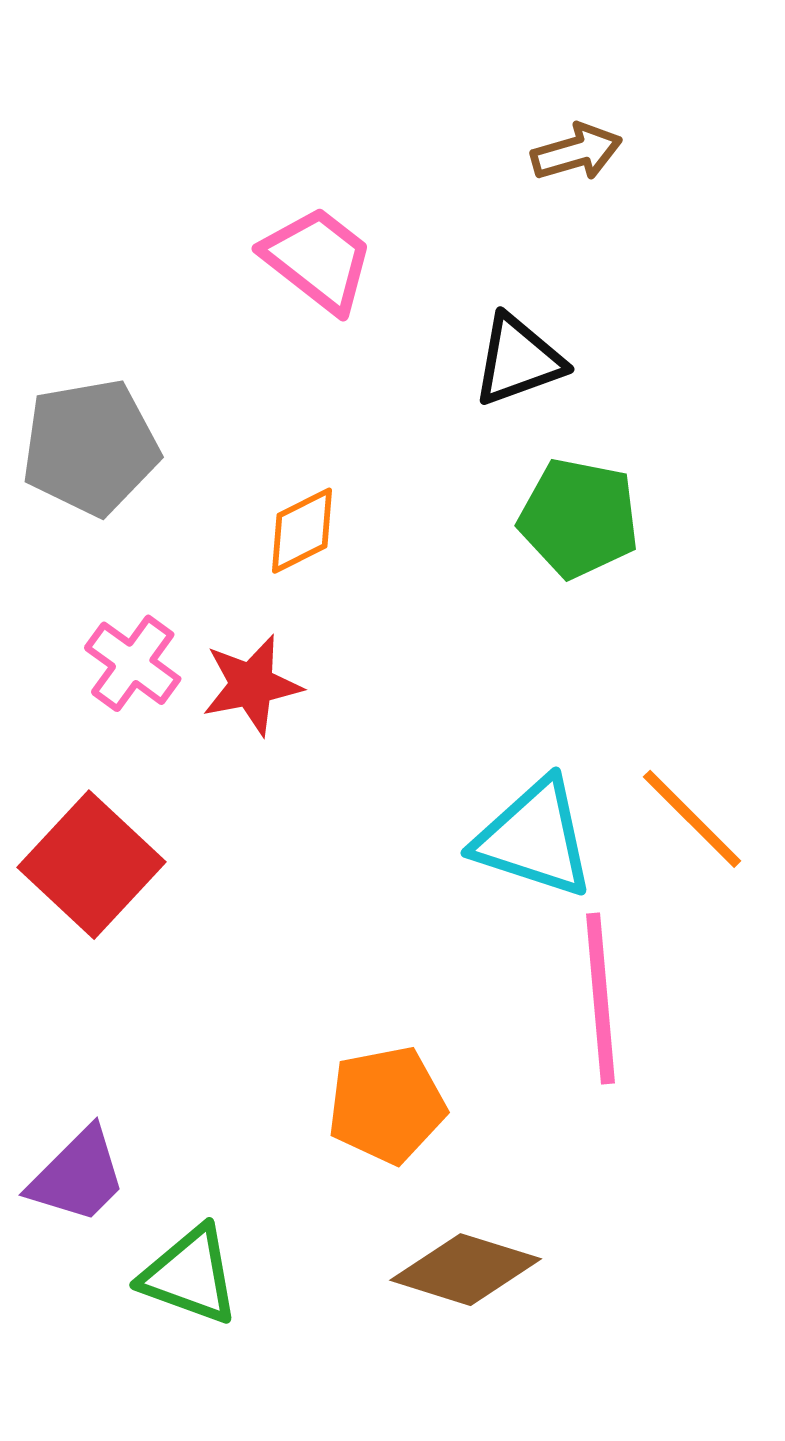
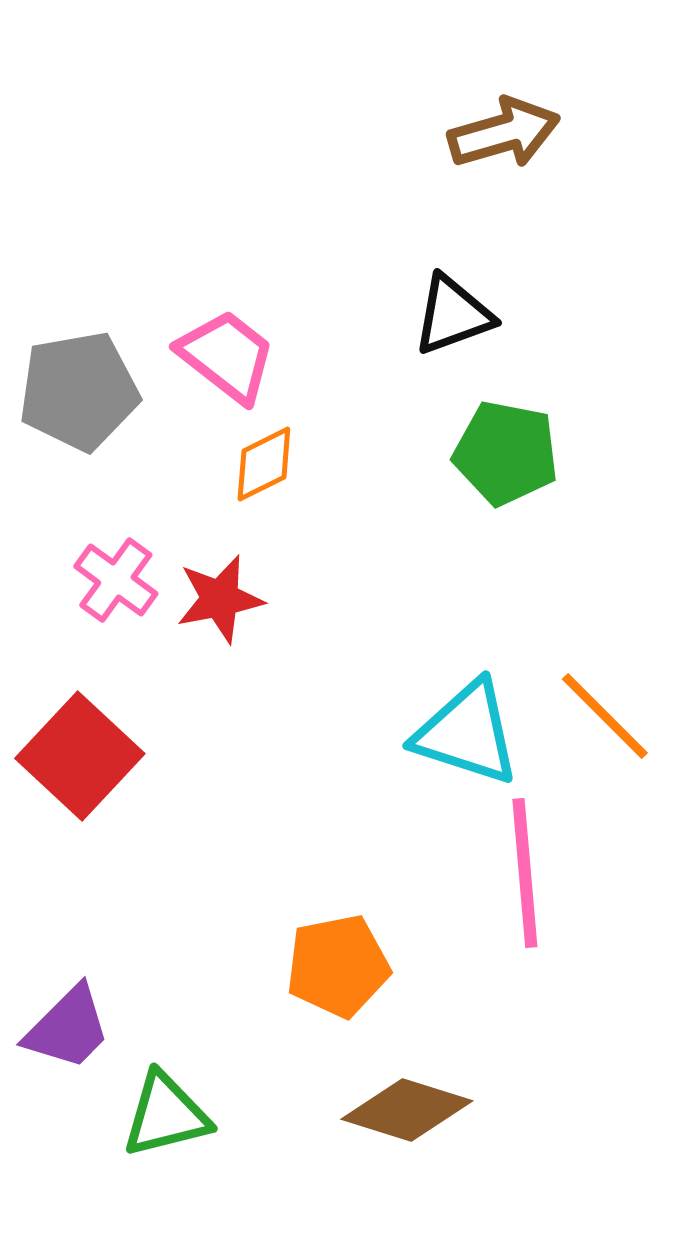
brown arrow: (577, 152) -> (504, 133), size x1.4
pink trapezoid: (318, 260) -> (227, 356), moved
green triangle: (190, 1275) -> (166, 1115), turned -34

